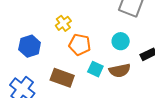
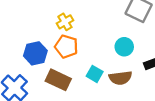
orange pentagon: (80, 45) -> (66, 46), moved
blue hexagon: (30, 46) -> (35, 53), moved

